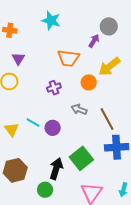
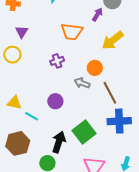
orange circle: (89, 82) -> (95, 68), moved
cyan line: (33, 123) -> (32, 116), moved
yellow triangle: (12, 129) -> (14, 103), turned -42

